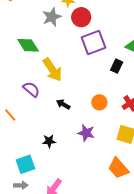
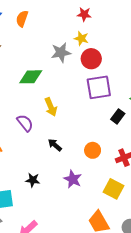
green diamond: (28, 45) -> (31, 77), turned -70
yellow arrow: (52, 70) -> (51, 107), size x0.7

